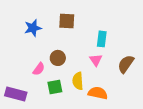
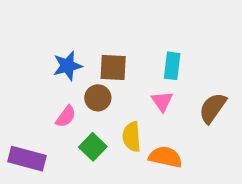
brown square: (67, 21) -> (113, 67), moved
blue star: (33, 28) -> (67, 66), moved
green square: (55, 87) -> (93, 147), turned -35

